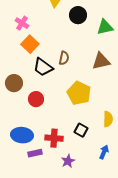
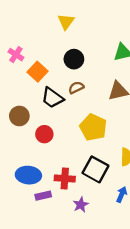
black circle: (78, 15) -> (74, 59), moved
pink cross: (22, 23) -> (16, 55), moved
brown semicircle: (64, 58) -> (76, 88), turned -128
black square: (81, 130) -> (96, 169), size x1.6

